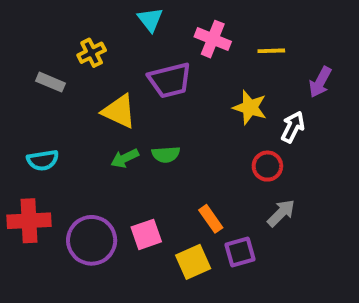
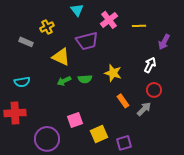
pink cross: (213, 39) -> (109, 20), turned 30
yellow star: (250, 107) -> (113, 73), moved
red circle: (267, 166) -> (154, 90), moved
orange rectangle: (211, 219) -> (123, 101), moved
purple circle: (92, 240) -> (47, 139), moved
purple square: (240, 252) -> (124, 143), moved

